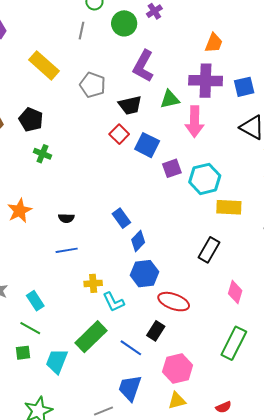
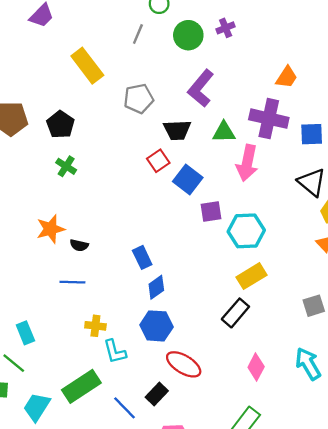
gray pentagon: (93, 85) -> (139, 99), turned 30
yellow rectangle: (229, 207) -> (251, 276), moved, turned -45
orange star: (20, 211) -> (51, 229), moved

